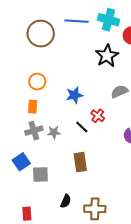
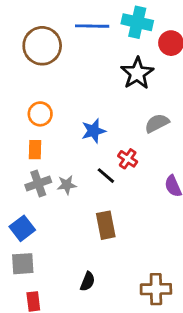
gray square: (40, 175) -> (23, 264), moved
brown cross: (95, 209) -> (156, 289), moved

